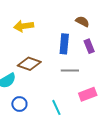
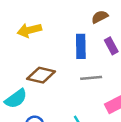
brown semicircle: (82, 21) -> (100, 17), turned -48

